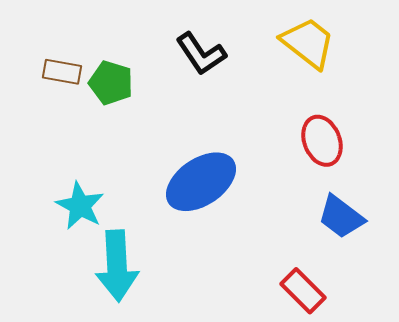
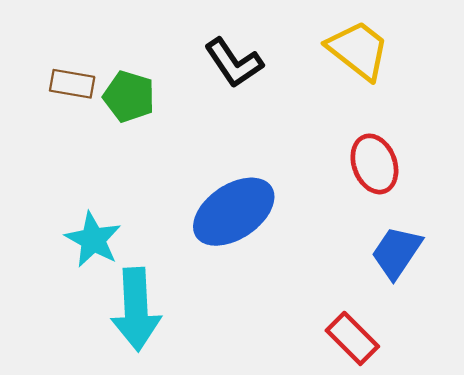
blue trapezoid: (341, 217) -> (397, 252), turned 87

